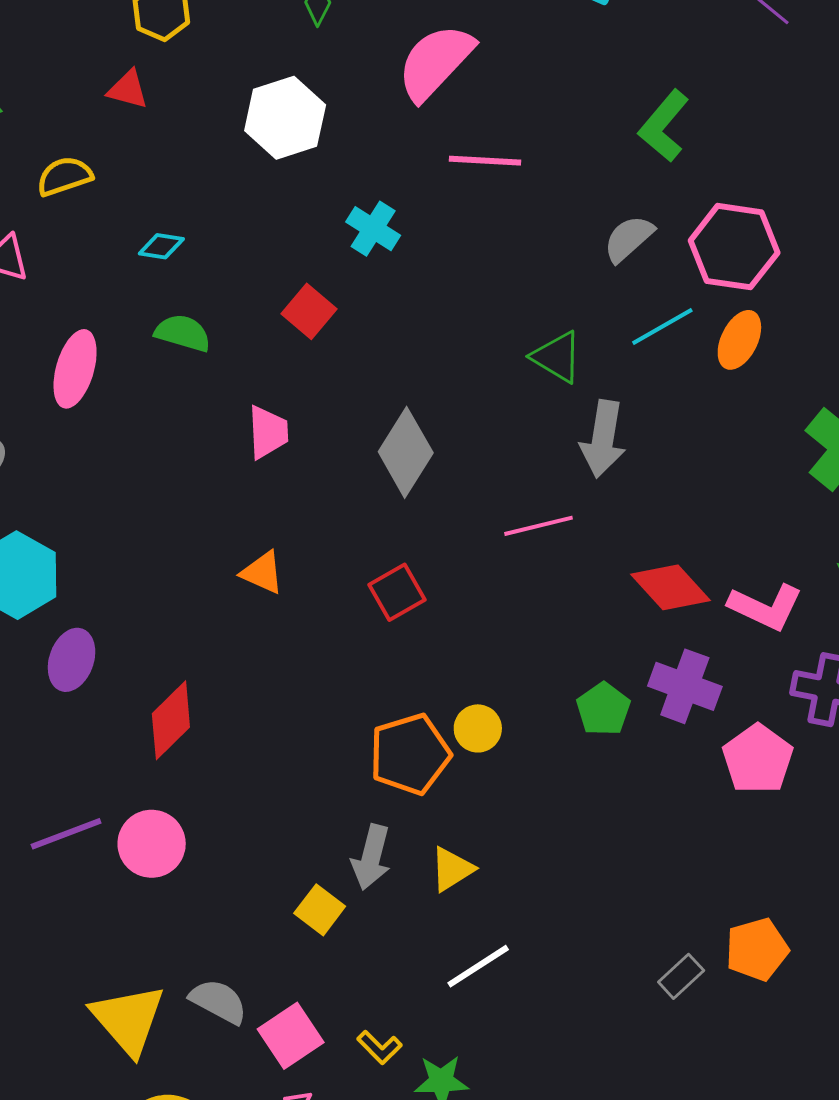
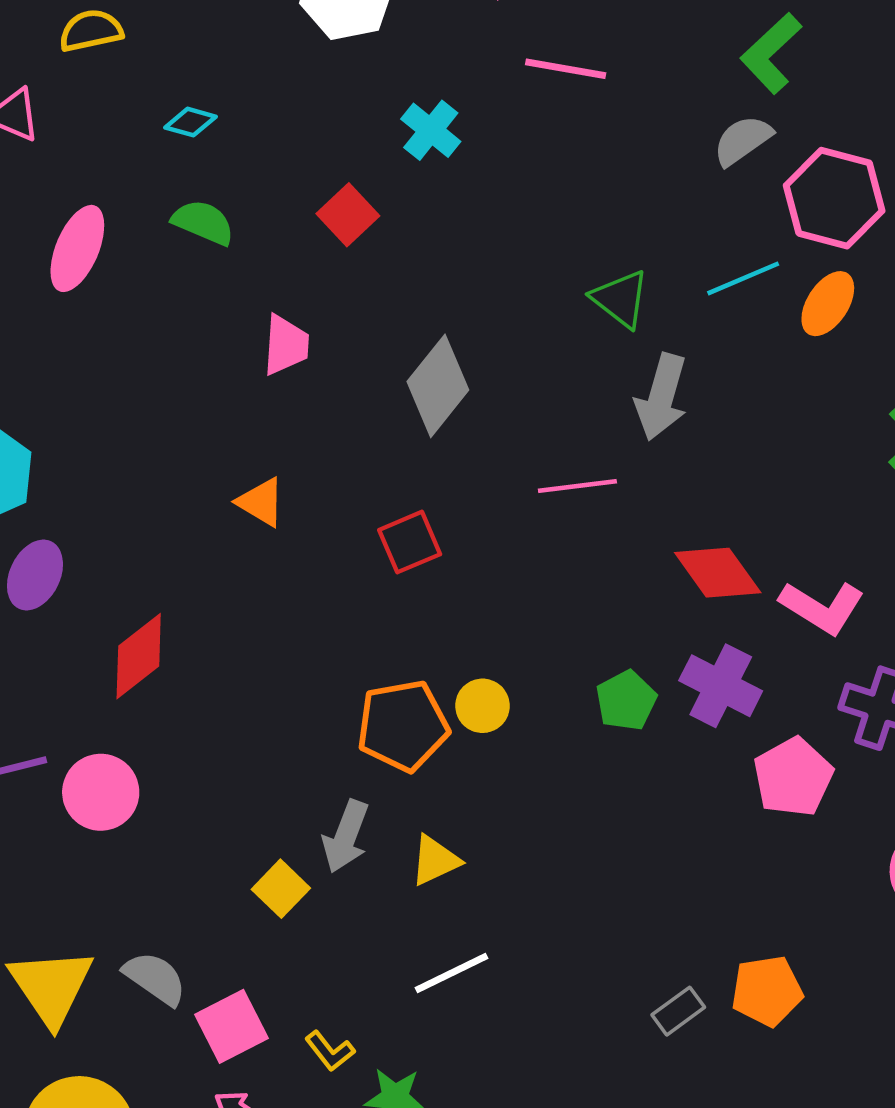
gray semicircle: (629, 239) -> (743, 140), moved

